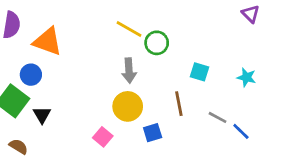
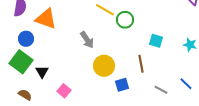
gray arrow: (129, 70) -> (87, 40), moved, turned -30
blue circle: (31, 75) -> (26, 39), moved
gray line: (217, 117) -> (161, 90), moved
pink square: (103, 137) -> (64, 91), moved

